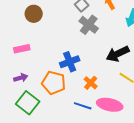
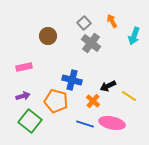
brown circle: (34, 14) -> (48, 36), moved
black arrow: (118, 54) -> (108, 86), moved, size x0.7
blue cross: (70, 62) -> (72, 80), turned 36

